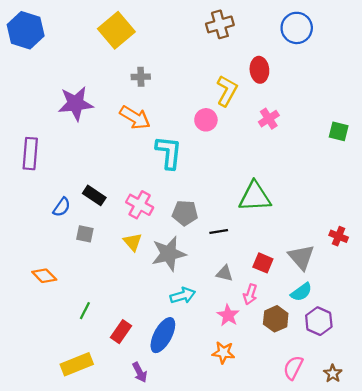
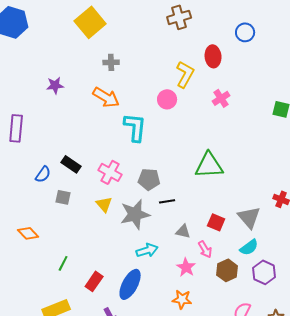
blue circle: (297, 28) -> (245, 32), moved, size x0.7
purple star: (76, 104) -> (55, 85), size x0.6
black line: (219, 232) -> (167, 201), moved
pink arrow: (250, 294) -> (205, 249), turned -48

